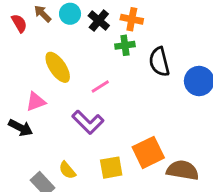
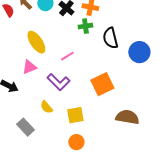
pink triangle: (36, 102) -> (29, 67), moved
orange square: (148, 152) -> (102, 84), moved
yellow semicircle: (67, 170) -> (46, 107), moved

